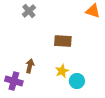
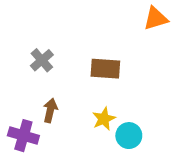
gray cross: (29, 11) -> (42, 60), moved
orange triangle: (93, 11) -> (156, 18), turned -35

